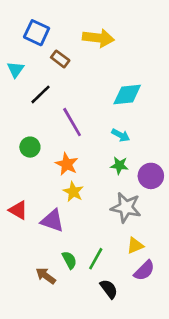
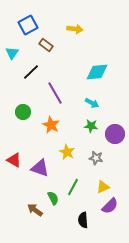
blue square: (37, 33) -> (28, 25), turned 36
yellow arrow: (98, 38) -> (75, 29), size x0.7
yellow star: (73, 192) -> (67, 152), moved
gray star: (126, 207) -> (96, 158), size x0.6
green line: (96, 259) -> (73, 187), moved
black semicircle: (109, 289) -> (83, 220), turned -147

